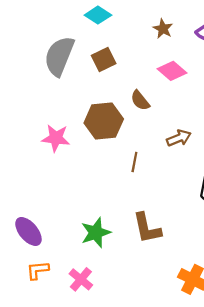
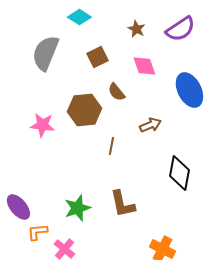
brown square: (104, 59) -> (97, 57), moved
pink diamond: (172, 71) -> (144, 66), turned 30
orange L-shape: (38, 270) -> (37, 232), moved

